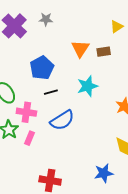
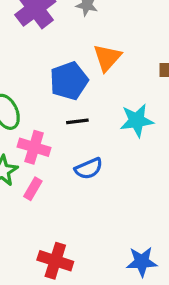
orange triangle: (80, 49) -> (107, 58), moved
blue semicircle: (62, 120) -> (89, 169), size x0.7

